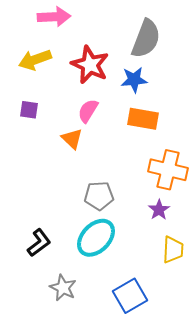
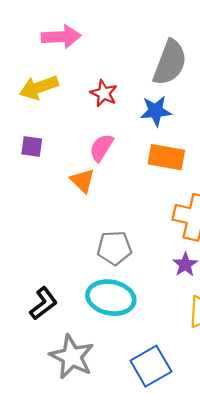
red star: (90, 65) -> (104, 93), size x0.6
cyan ellipse: (96, 238) -> (111, 298), turned 57
gray star: (63, 288) -> (72, 357), size x1.4

